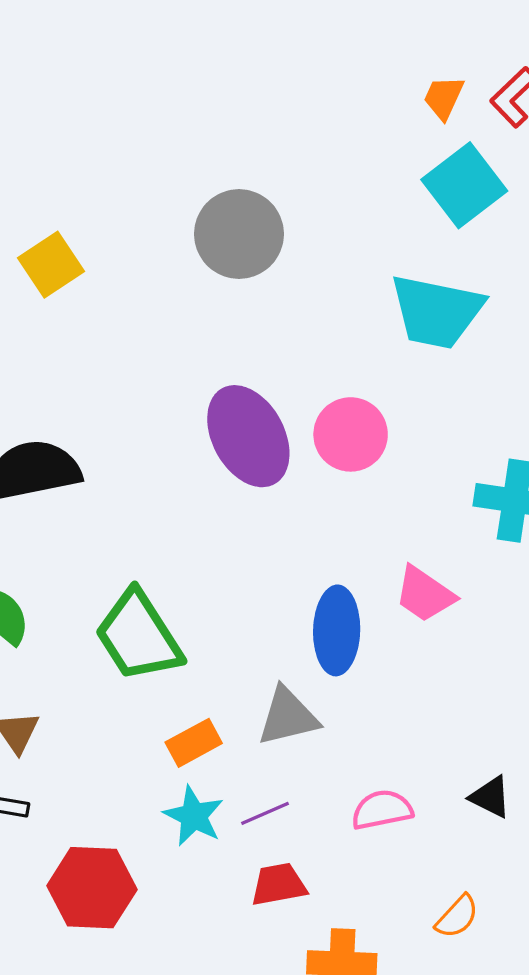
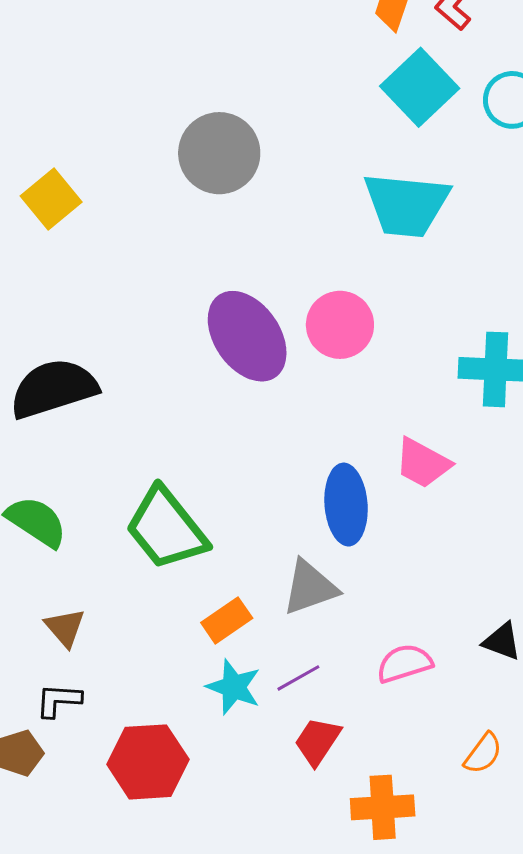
red trapezoid: (279, 884) -> (318, 741), turned -40

